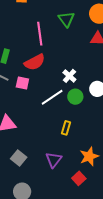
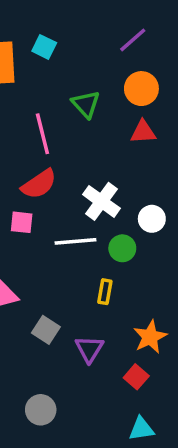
white cross: (69, 76) -> (101, 201), size x1.5
white line: (52, 97) -> (75, 241), turned 35
green circle: (75, 97) -> (122, 248), moved
gray square: (19, 158) -> (46, 330), moved

